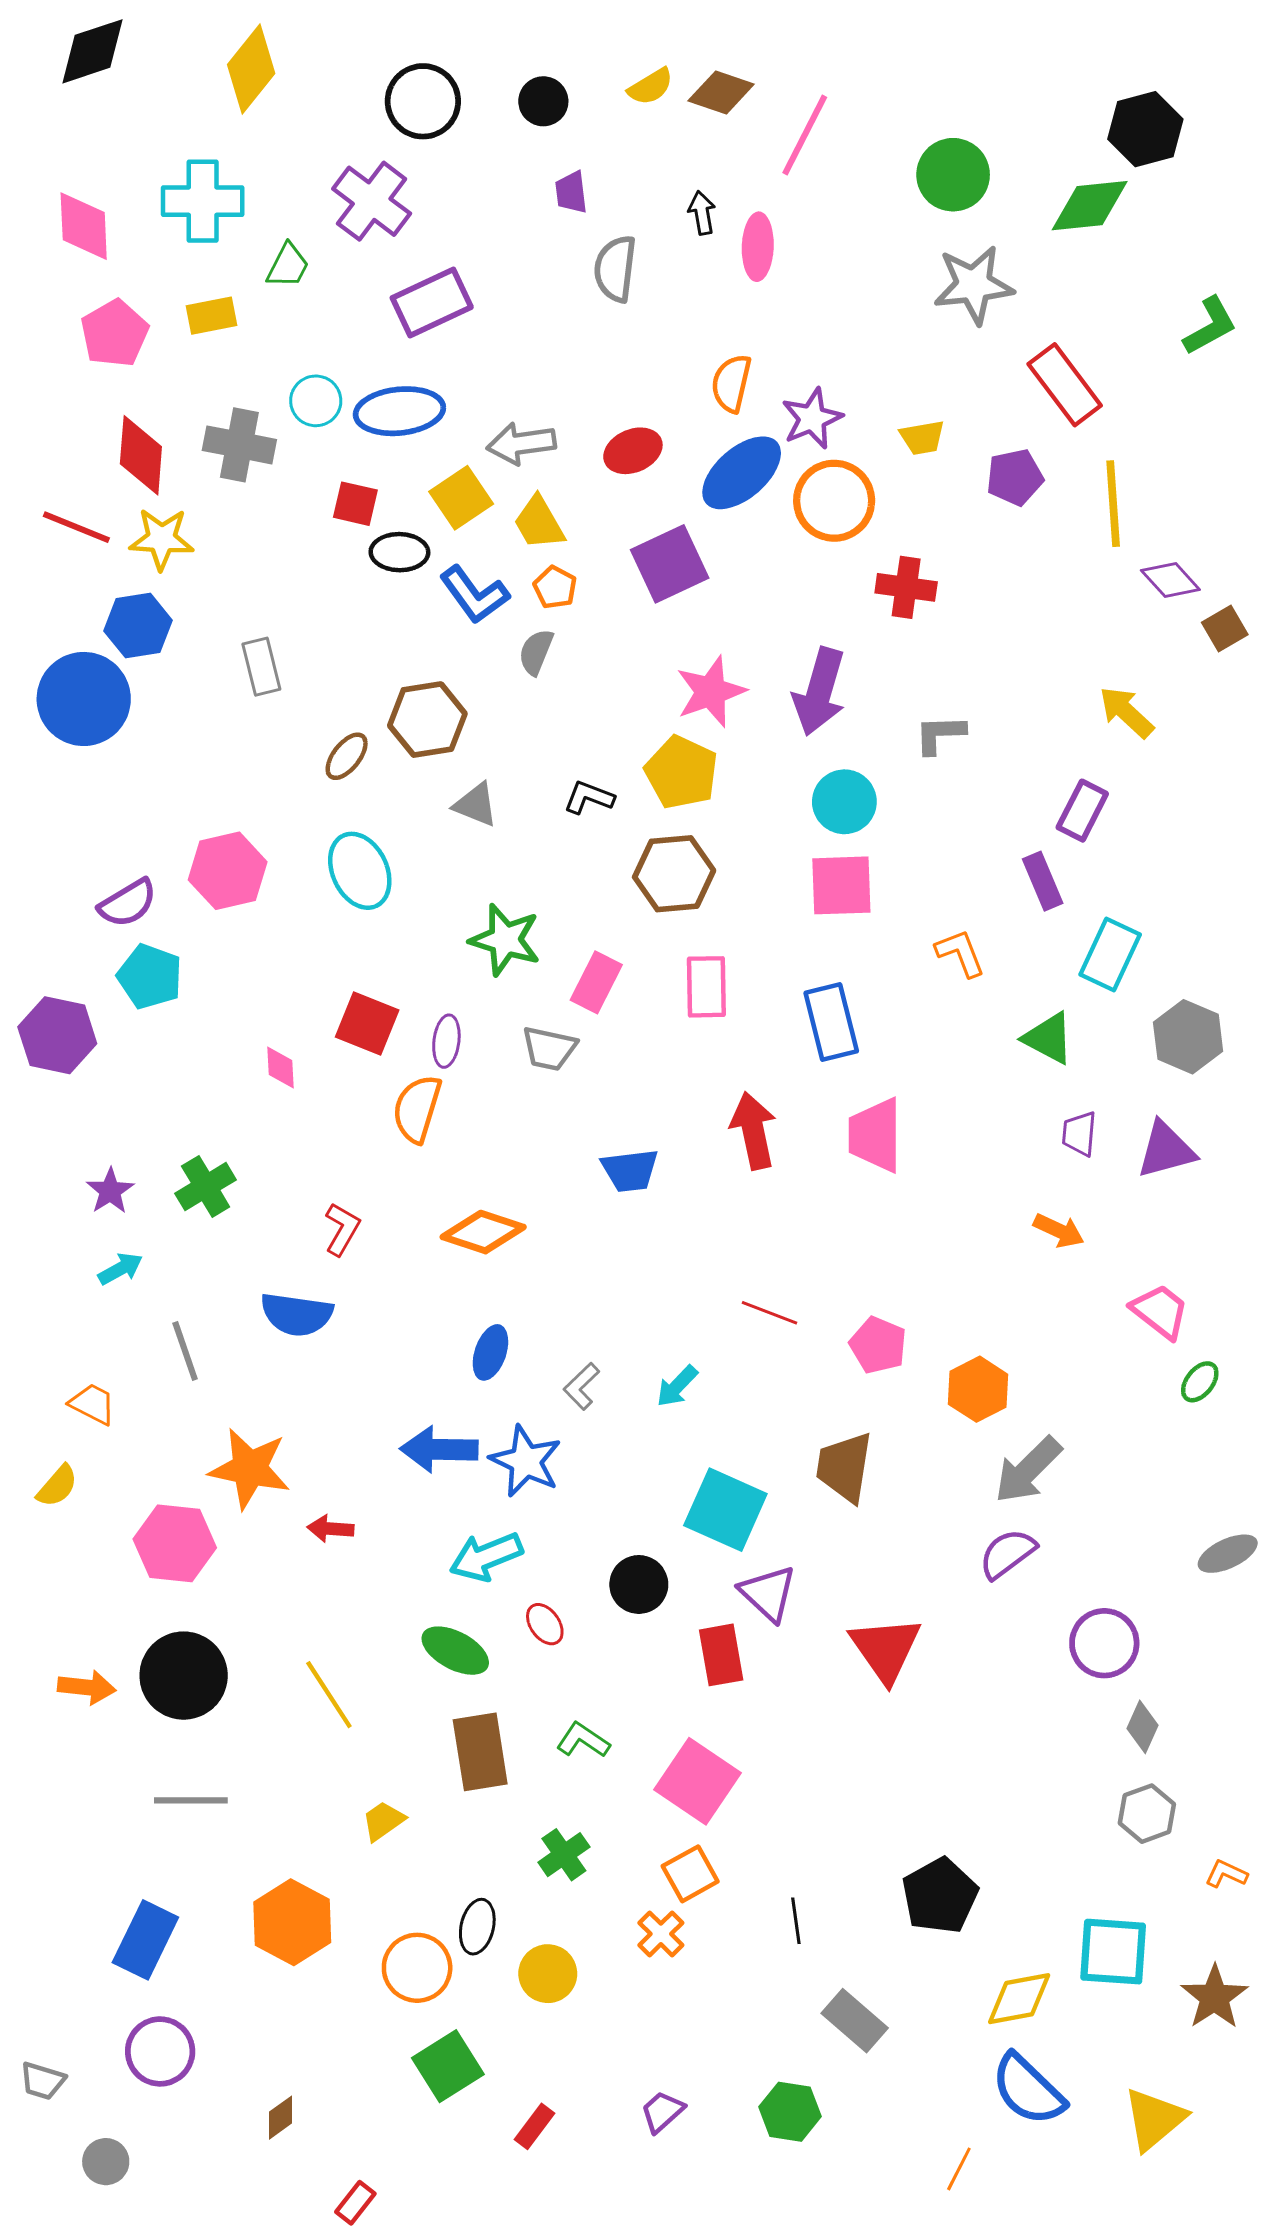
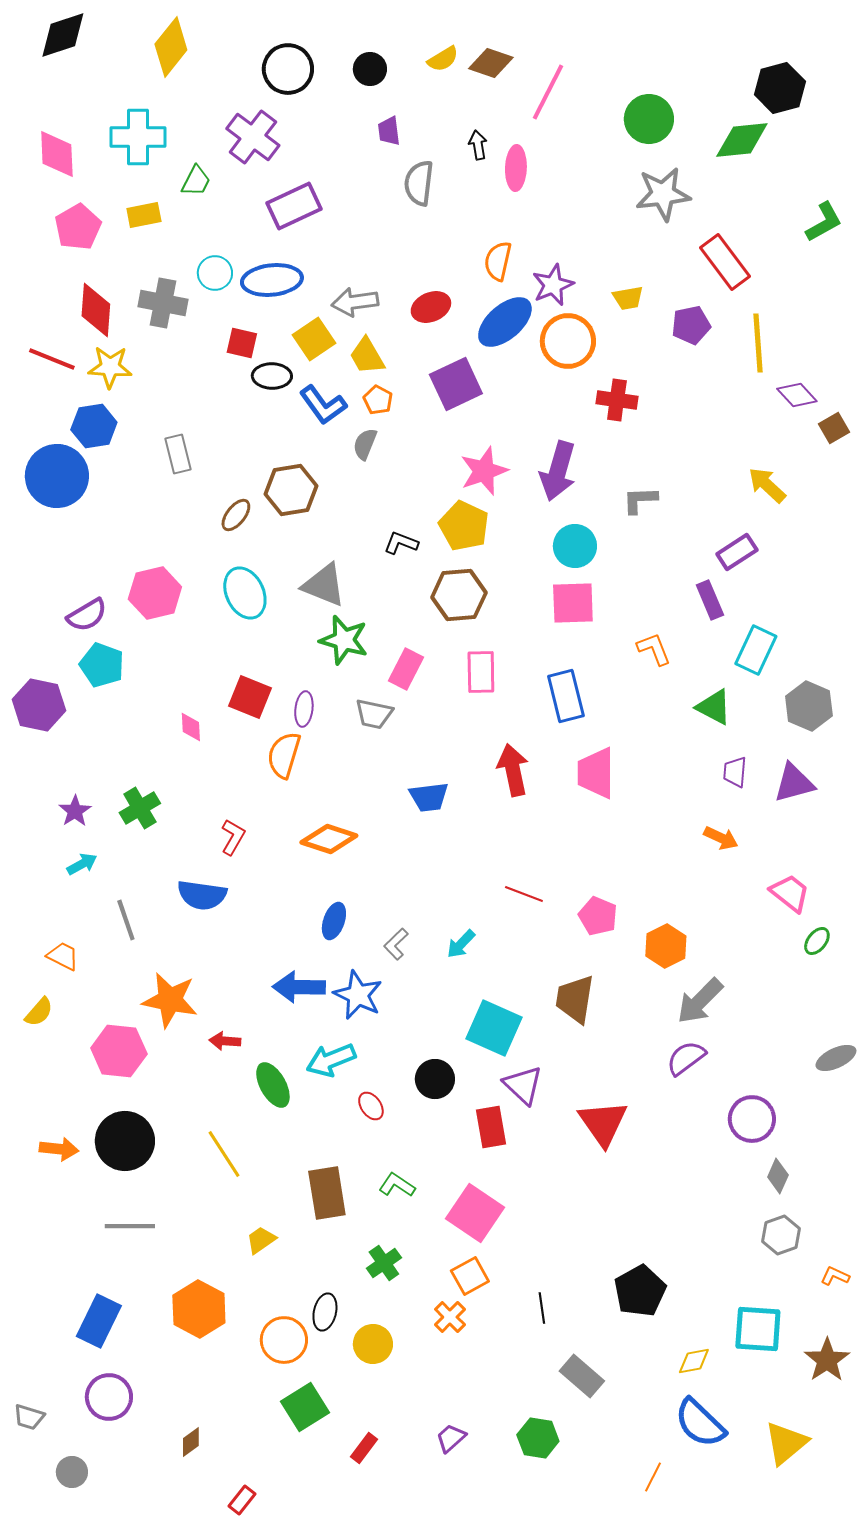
gray triangle: (476, 805) -> (324, 585), moved, size x1.4
purple rectangle: (1082, 811) -> (737, 552), turned 30
green ellipse: (455, 1651) -> (273, 1085), moved, turned 33
yellow diamond: (1019, 1999) -> (694, 1361), size x0.7

